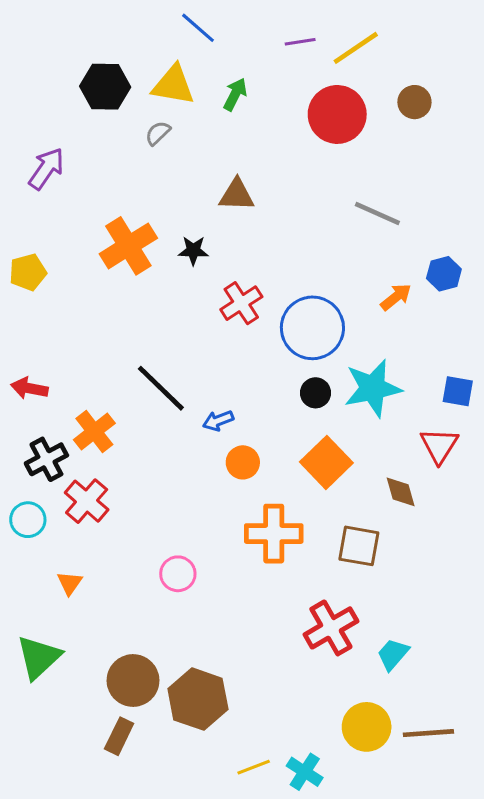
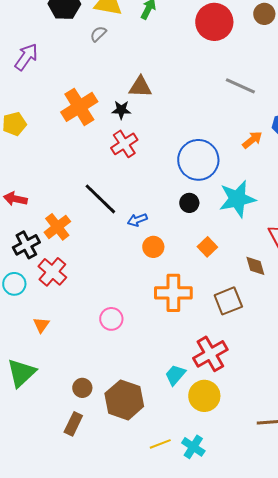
brown triangle: (237, 195) -> (140, 87), moved
red cross: (241, 303) -> (124, 144), moved
black circle: (316, 393) -> (189, 203), moved
orange square: (326, 462) -> (207, 247), size x0.6
brown square: (359, 546) -> (228, 301), turned -32
cyan trapezoid: (393, 654) -> (175, 375), moved
brown circle: (133, 681) -> (82, 388), size x0.6
yellow circle: (367, 727) -> (204, 396), moved

